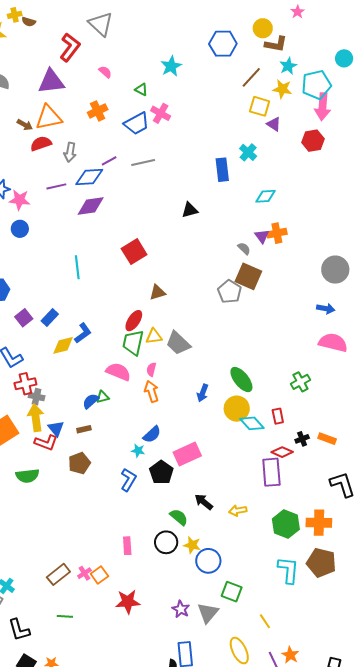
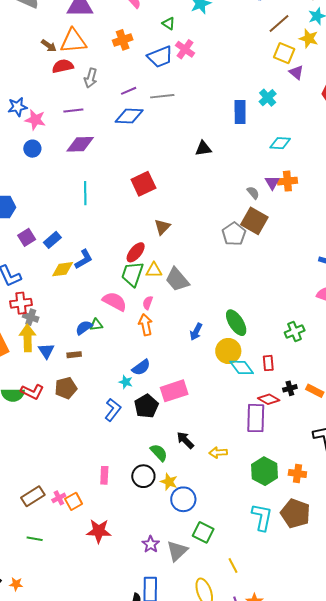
blue diamond: (89, 177) -> (129, 116), moved
purple diamond: (91, 206) -> (80, 144), moved
brown triangle: (157, 292) -> (162, 227), turned -36
red L-shape: (46, 443) -> (32, 392), moved
orange cross: (319, 523) -> (297, 473), size x0.7

